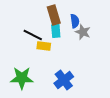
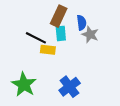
brown rectangle: (54, 15) -> (59, 16), turned 42
green star: (22, 78) -> (24, 85), turned 30

